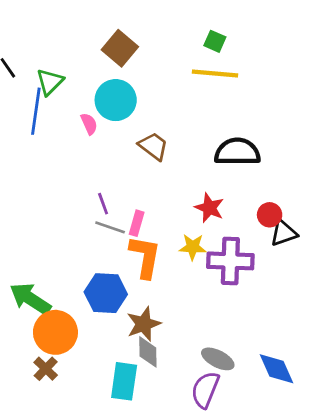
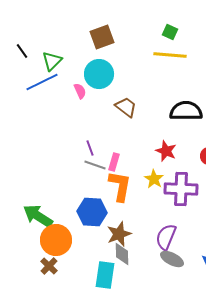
brown square: (120, 48) -> (102, 37), turned 30
blue line: (36, 111) -> (42, 82), turned 56
yellow star: (193, 247) -> (154, 179), turned 30
purple semicircle: (205, 390) -> (166, 237), moved

